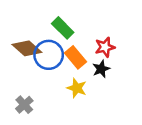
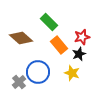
blue circle: (49, 55) -> (38, 72), moved
yellow star: (77, 88) -> (72, 73), moved

